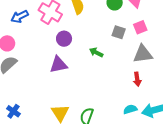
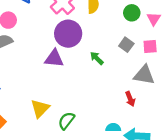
purple circle: (64, 39) -> (68, 34), size x1.6
red arrow: (137, 79) -> (130, 99), turned -32

